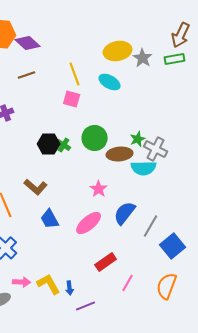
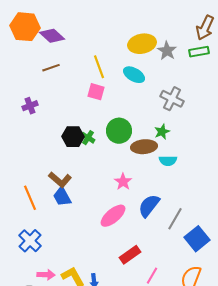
gray cross: (156, 149) -> (172, 99), moved
cyan semicircle: (144, 168) -> (168, 161), size x0.7
blue trapezoid: (50, 219) -> (62, 197), moved

